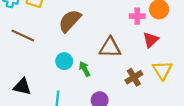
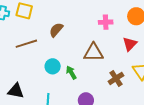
pink cross: (137, 16) -> (106, 22), moved
brown semicircle: (70, 21) -> (56, 30), size x0.7
brown line: (23, 36) -> (26, 44), moved, turned -40

